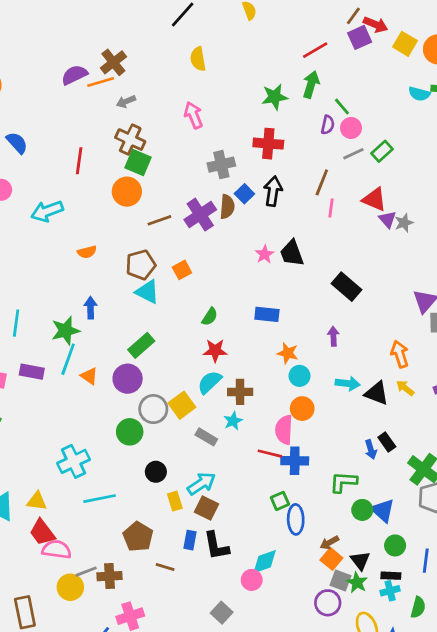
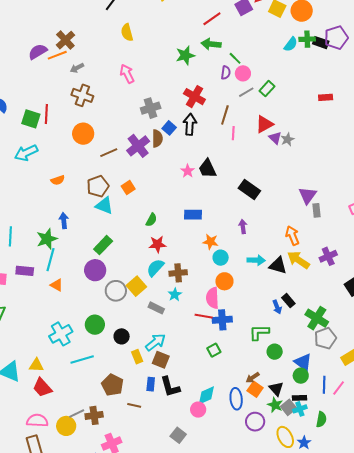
green arrow: (311, 84) -> (211, 44), turned -96
cyan semicircle: (419, 94) -> (291, 44), turned -63
red cross: (268, 144) -> (194, 97), moved, turned 30
green square: (138, 162) -> (31, 119), moved
red triangle: (374, 199) -> (264, 124), turned -48
orange triangle: (89, 376) -> (57, 285), moved
yellow arrow: (405, 388) -> (298, 260), size x1.6
green circle: (130, 432) -> (95, 325), moved
blue triangle: (383, 510) -> (303, 362), moved
blue ellipse: (296, 519) -> (236, 399), moved
pink semicircle: (57, 550) -> (37, 420), moved
gray square: (341, 580) -> (289, 407), moved, turned 35

